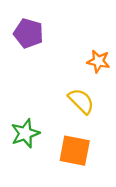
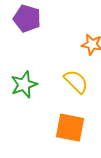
green star: (25, 133) -> (24, 85), moved

